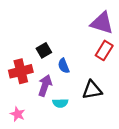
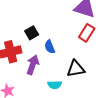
cyan semicircle: (60, 103) -> (55, 85), moved

